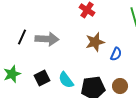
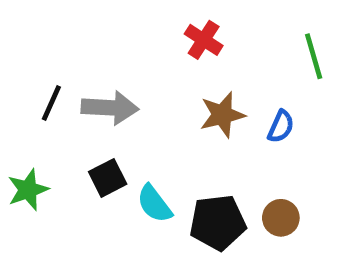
blue semicircle: (116, 54) -> (281, 126), moved
black square: (42, 78) -> (108, 178), moved

